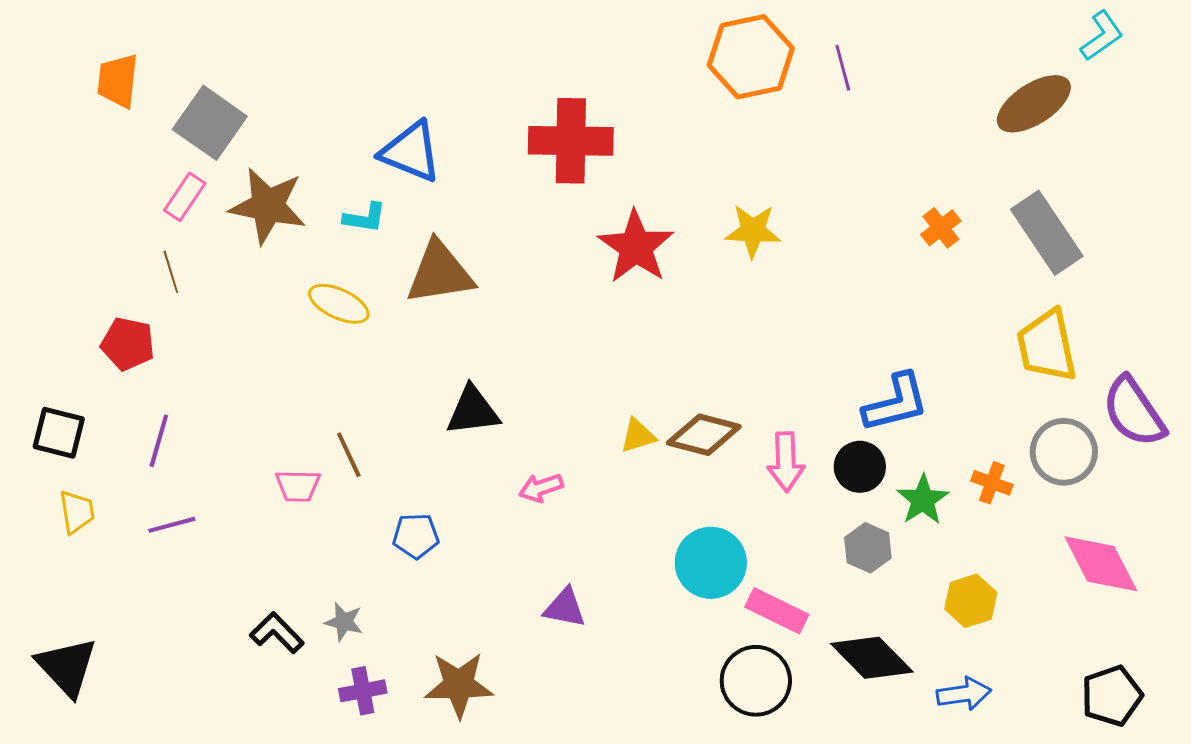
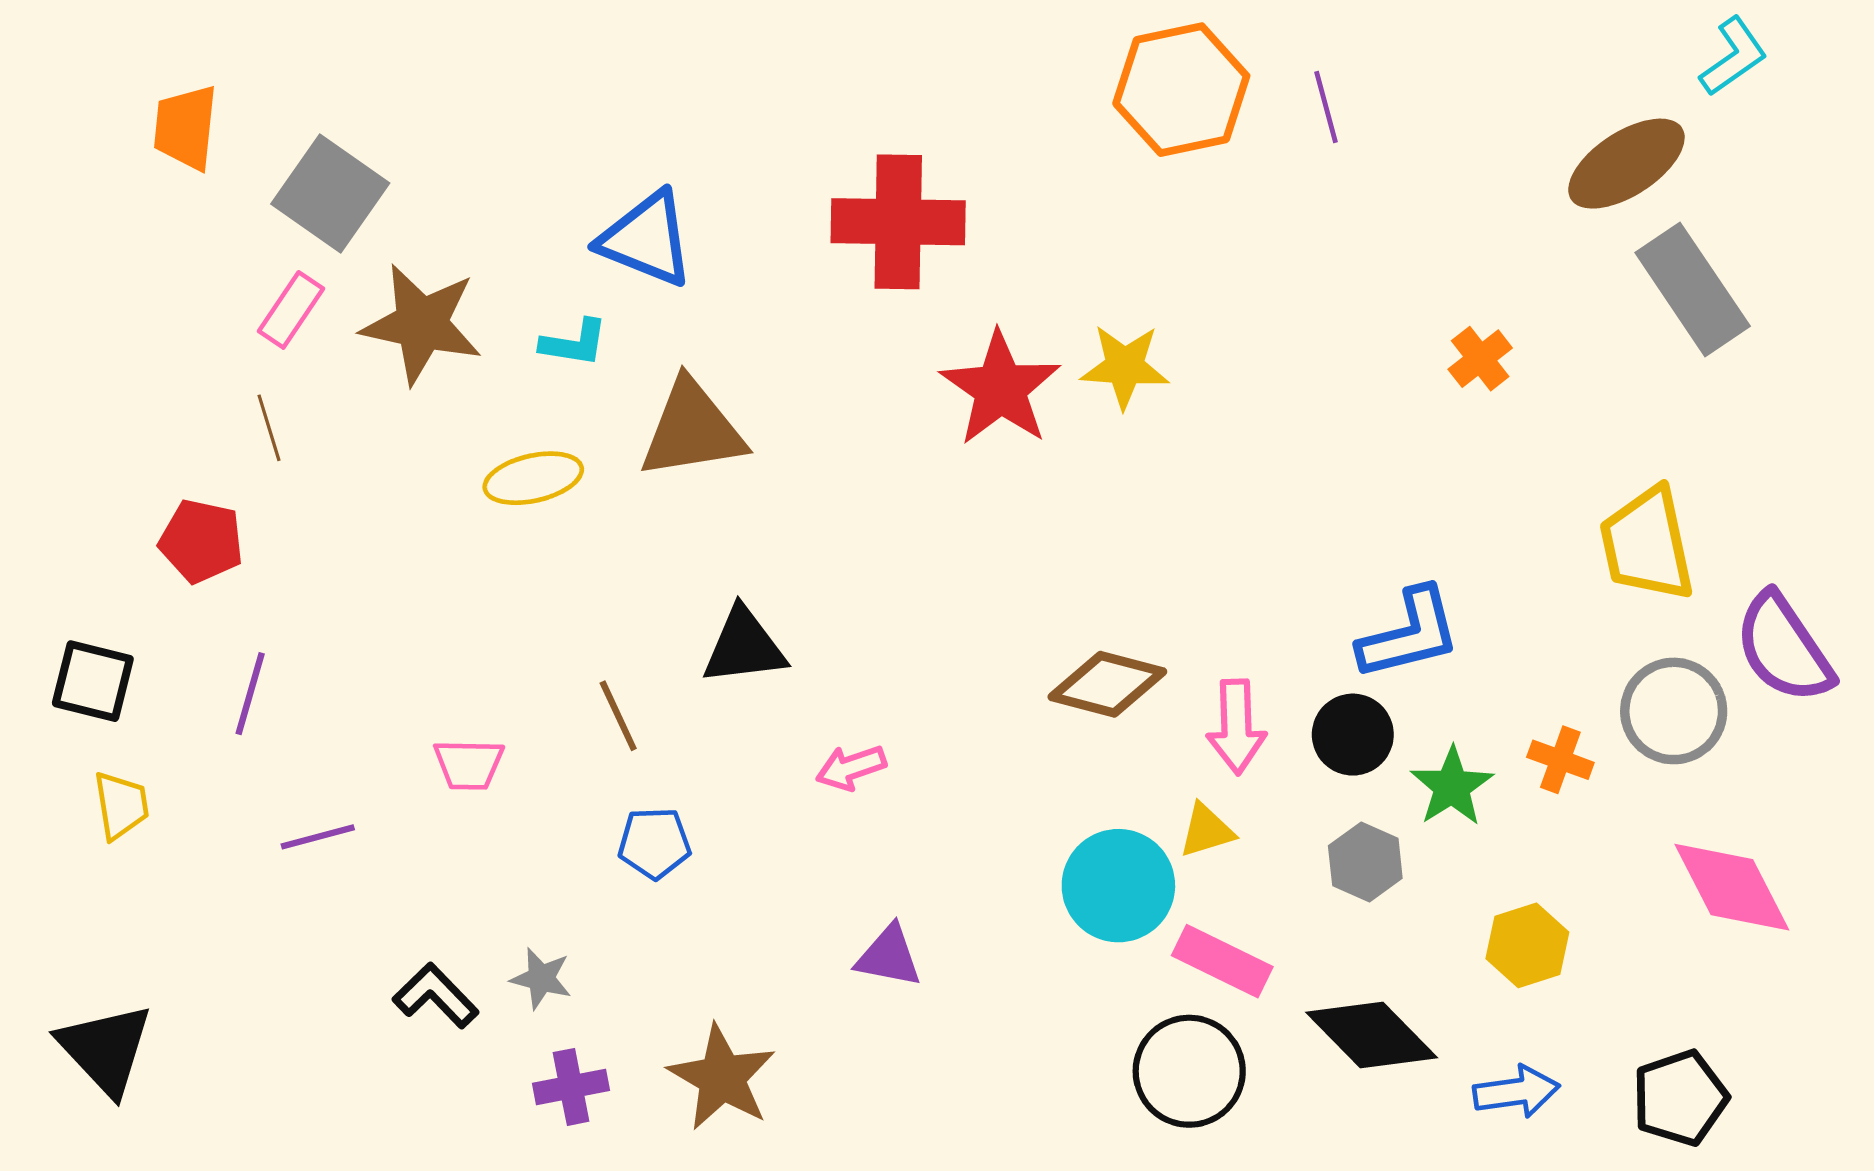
yellow star: (753, 231) -> (1125, 367), moved
gray rectangle: (1047, 233) -> (1693, 289), moved
yellow ellipse: (339, 304) -> (533, 478), turned -38
yellow triangle: (638, 436) -> (1206, 831), moved
brown line: (349, 455) -> (618, 716), moved
purple line: (172, 525) -> (318, 837), moved
brown star: (459, 685) -> (722, 1078), turned 30
black pentagon: (1112, 696) -> (1680, 1098), moved

